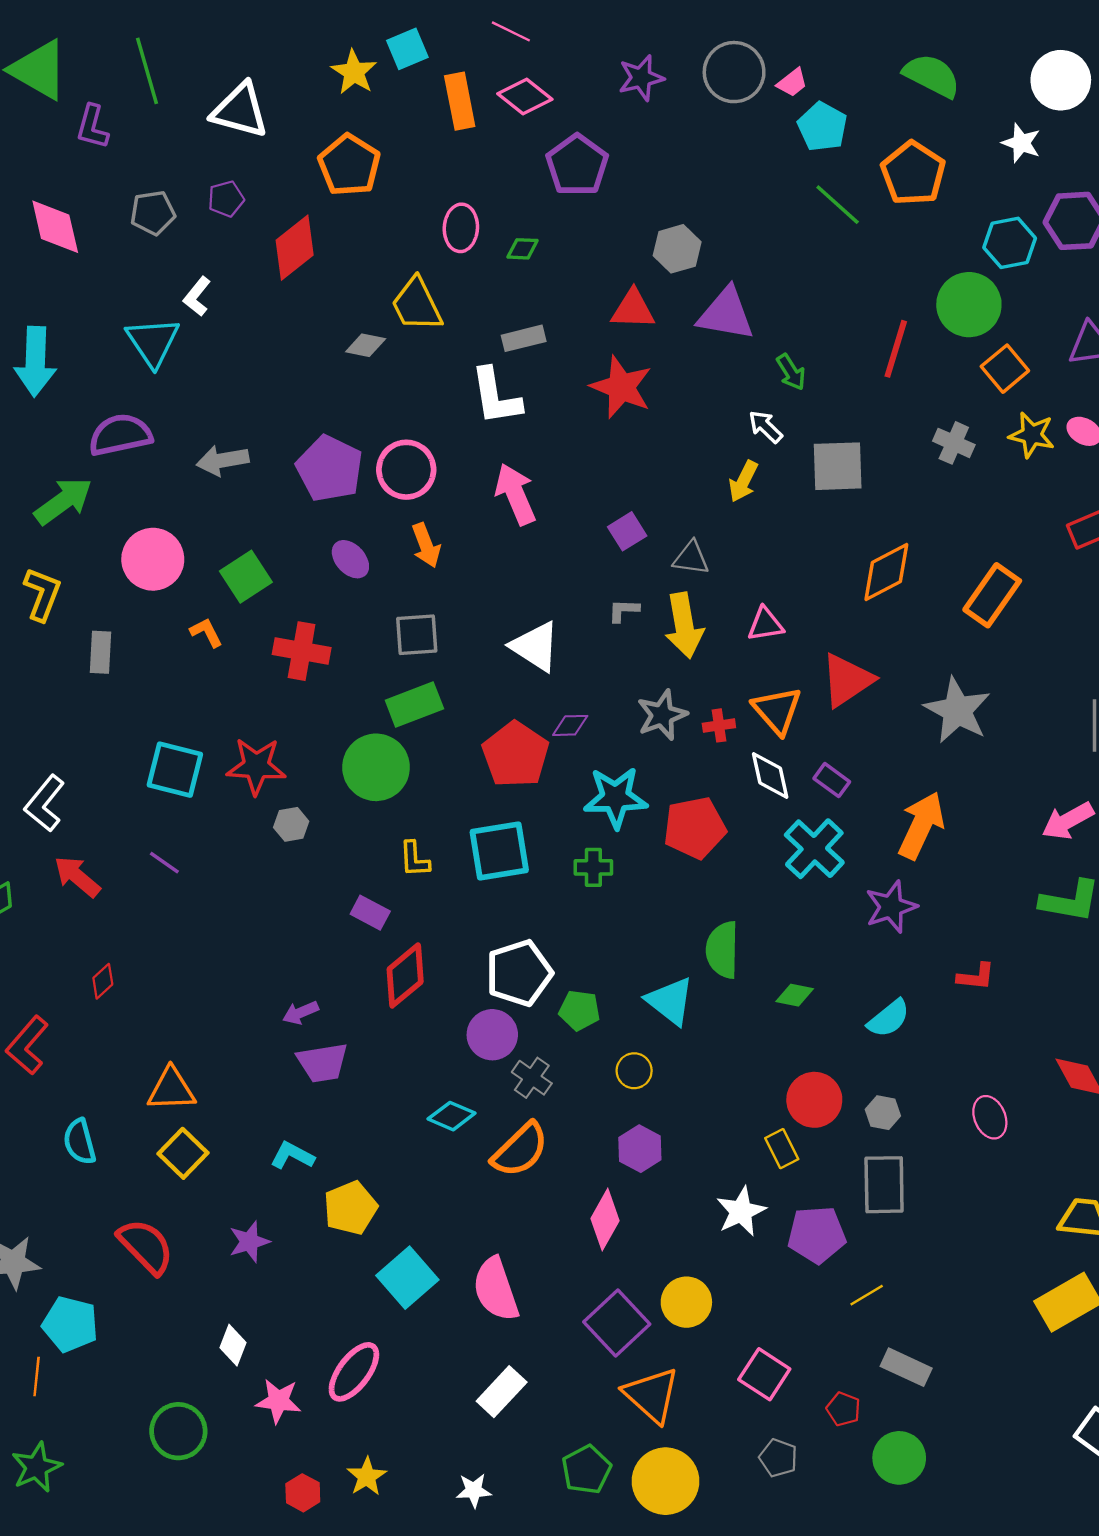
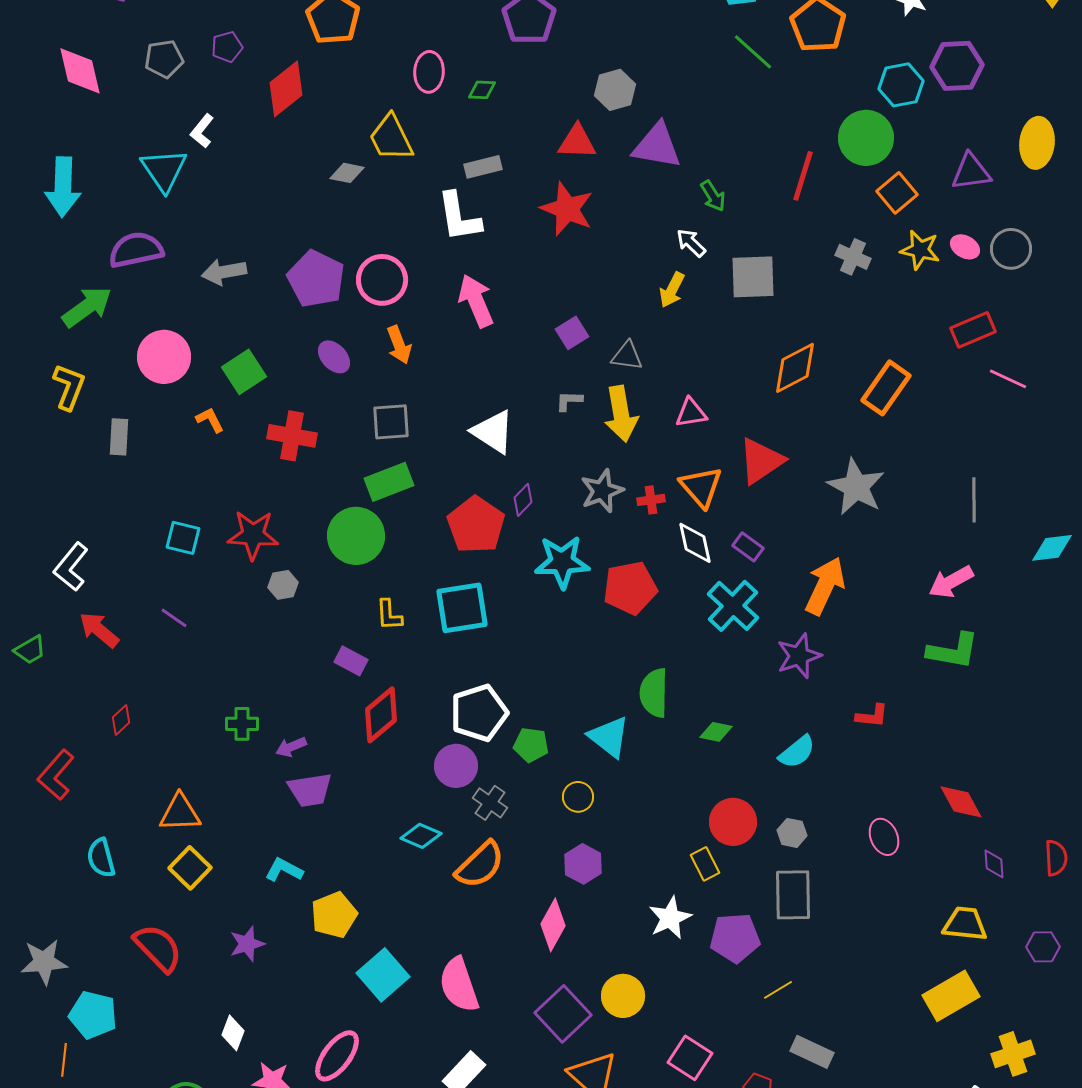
purple diamond: (570, 725) -> (523, 500), turned -44
cyan square: (175, 770) -> (183, 538), size x0.7
green cross: (593, 867) -> (242, 724), moved

